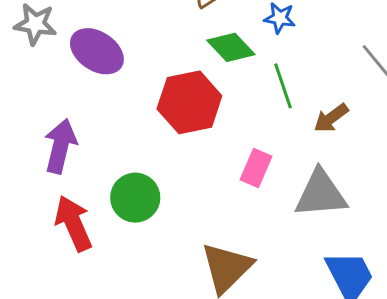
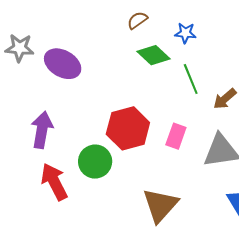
red hexagon: (189, 102) -> (128, 128), moved

